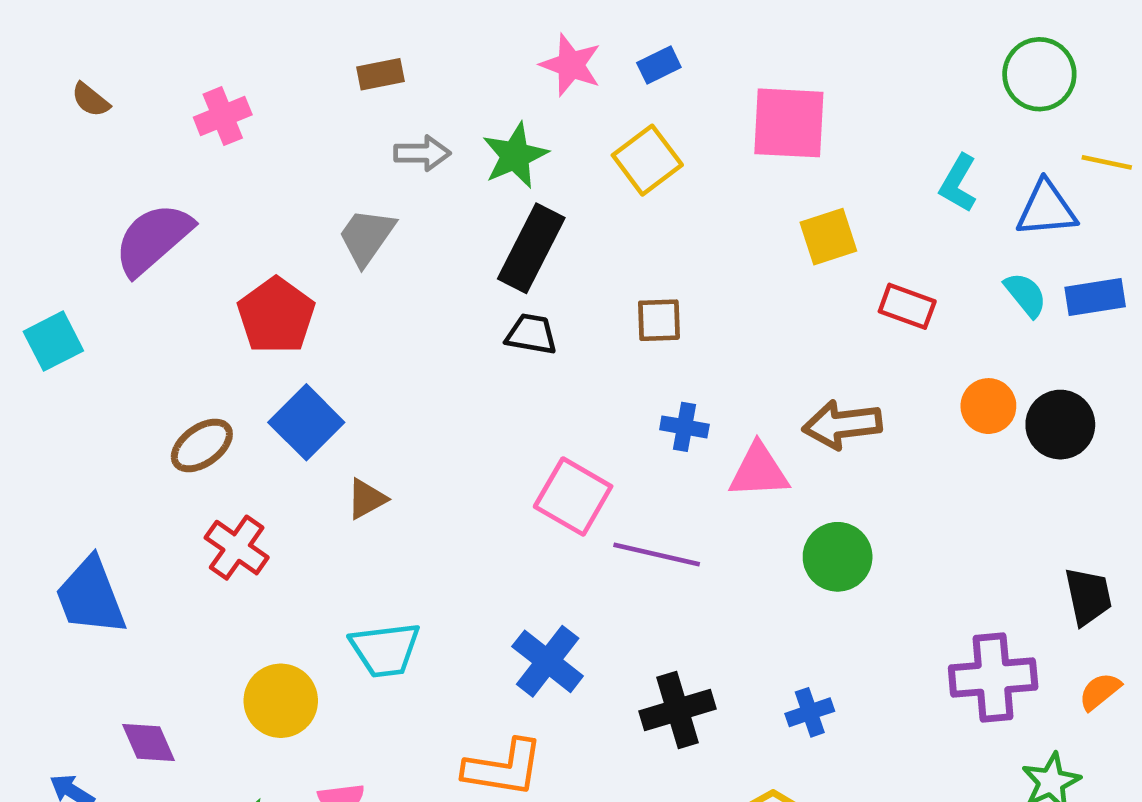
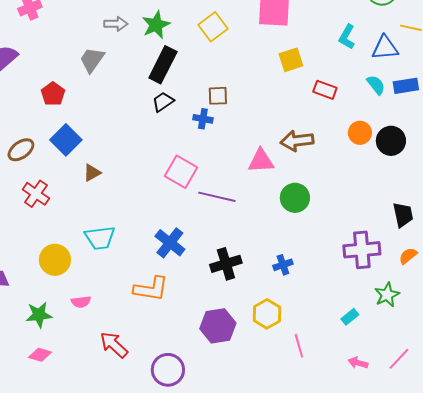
red pentagon: (276, 316) -> (53, 94), size x0.7
black trapezoid: (531, 334) -> (163, 102), turned -45
blue cross: (684, 427) -> (203, 119), moved

